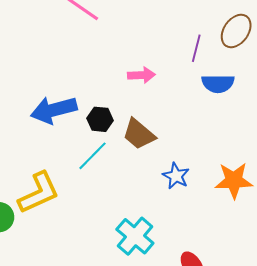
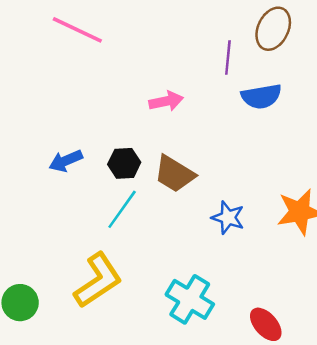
blue arrow: (54, 110) -> (66, 161), size x0.6
yellow L-shape: (39, 193) -> (98, 280), moved

